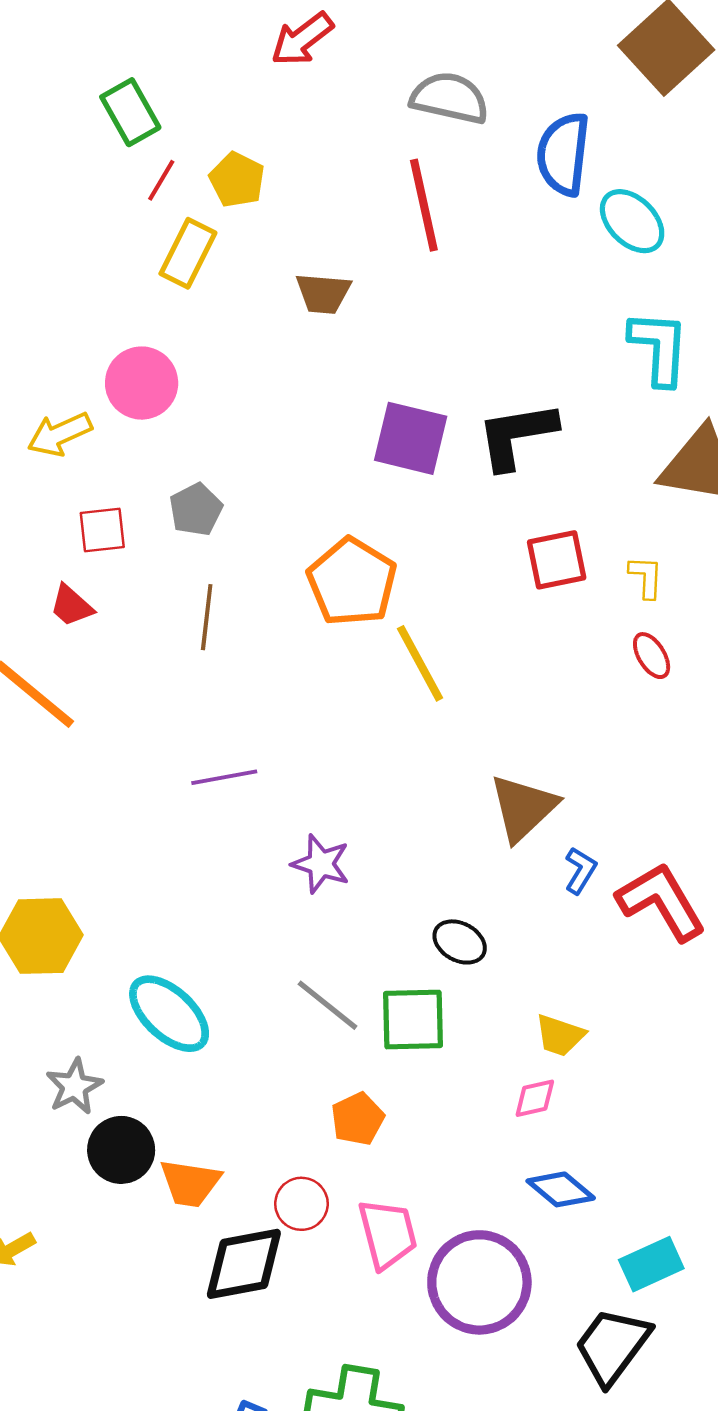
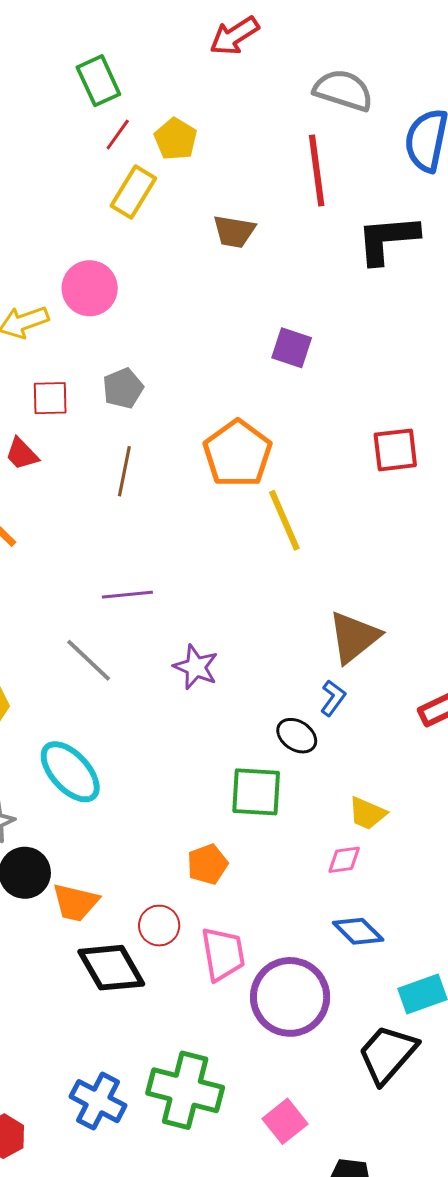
black L-shape: (517, 435) -> (387, 239), moved
purple square: (411, 438) -> (292, 348), size x0.7
blue L-shape: (580, 870) -> (333, 698), moved
gray line: (327, 1005) -> (89, 660), moved
black diamond: (244, 1264) -> (111, 968), turned 66

